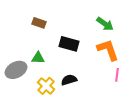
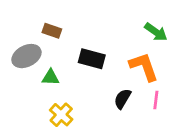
green arrow: (105, 24) -> (156, 32), moved
gray ellipse: (16, 70) -> (26, 56), moved
black semicircle: (69, 80) -> (123, 99), moved, turned -42

